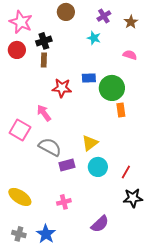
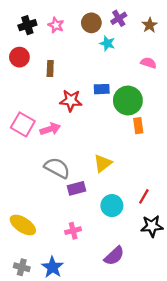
brown circle: (66, 12) -> (91, 23), moved
pink star: (21, 22) -> (56, 25), moved, size x0.6
black cross: (44, 41) -> (27, 25), moved
pink arrow: (44, 113) -> (50, 129), turned 108
pink square: (20, 130) -> (23, 124), moved
cyan circle: (98, 167) -> (112, 206), moved

